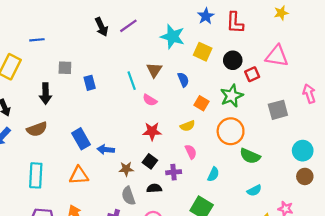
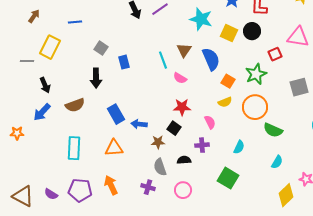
black circle: (233, 60) -> (252, 31), moved
gray square: (65, 68) -> (101, 48), turned 32
blue semicircle: (183, 80) -> (211, 59), size x1.6
black arrow: (46, 94) -> (96, 78), moved
yellow semicircle: (188, 126) -> (225, 102), moved
pink semicircle: (191, 152) -> (210, 122), moved
black square: (150, 161) -> (174, 128), moved
cyan semicircle: (254, 190) -> (277, 162), turned -32

